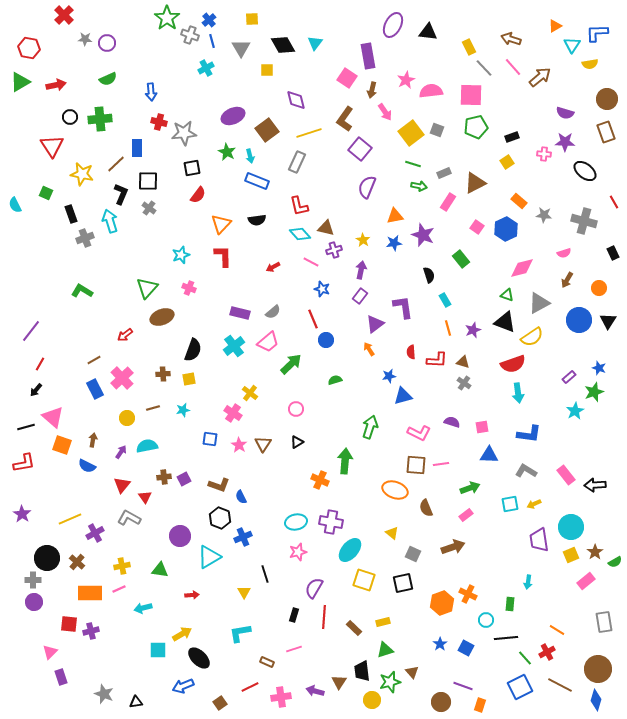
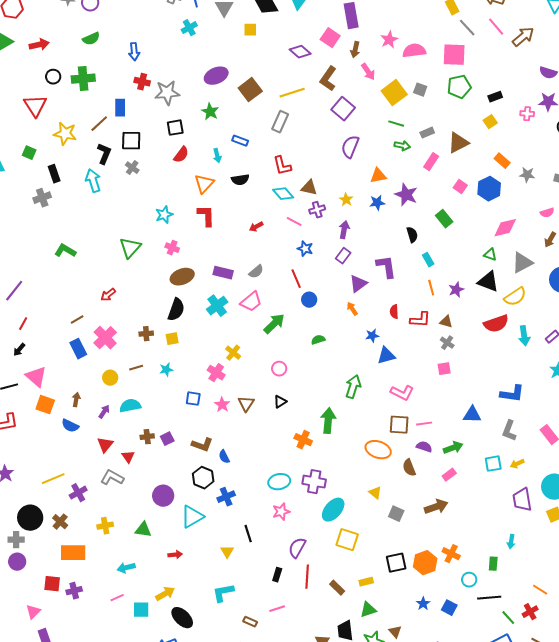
purple diamond: (296, 100) -> (300, 52), moved, turned -35
cyan arrow: (250, 156) -> (217, 156), moved
blue rectangle: (257, 181) -> (240, 141), size x0.7
gray cross: (85, 238) -> (42, 198), moved
brown ellipse: (162, 317) -> (182, 277), moved
cyan arrow: (518, 393) -> (524, 336), moved
purple semicircle: (452, 422) -> (424, 447), moved
pink square: (482, 427) -> (444, 369), moved
gray L-shape: (526, 471) -> (509, 431), turned -100
black square: (403, 583) -> (396, 563), moved
pink line: (119, 589) -> (117, 598), moved

